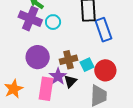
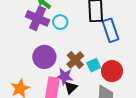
brown cross: (69, 60) -> (75, 60), turned -30
purple star: (58, 76) -> (64, 76), turned -30
black triangle: (70, 81) -> (71, 88), moved

